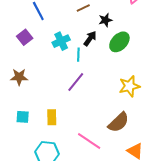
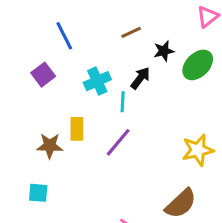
green ellipse: (119, 42) -> (198, 65), moved
brown star: (19, 77) -> (50, 146), moved
yellow rectangle: (52, 117) -> (77, 129), moved

